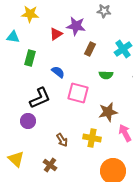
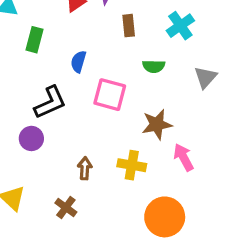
brown rectangle: (90, 49) -> (129, 26), turned -32
blue semicircle: (58, 72) -> (78, 62), turned -112
brown arrow: (62, 140) -> (85, 168), turned -144

